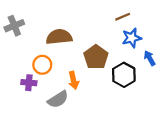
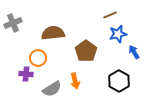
black hexagon: (124, 75) -> (119, 81), moved
orange arrow: (74, 80) -> (75, 81), moved

